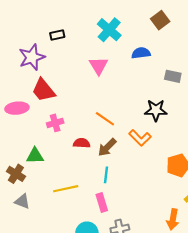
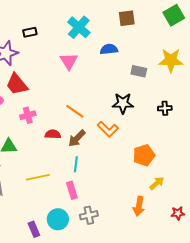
brown square: (160, 20) -> (127, 18), turned 30

